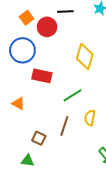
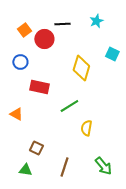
blue circle: (22, 50) -> (20, 62), size x0.6
brown line: (64, 126) -> (64, 167), moved

